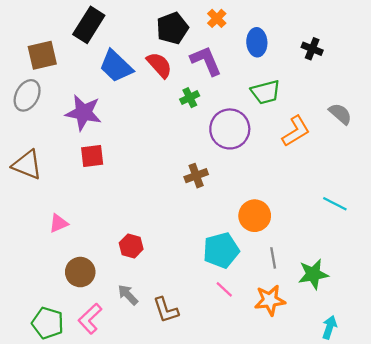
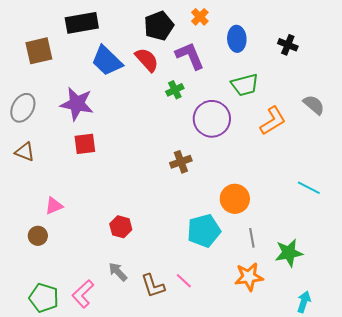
black rectangle: (89, 25) -> (82, 23), turned 48
gray ellipse: (27, 95) -> (23, 108), moved
brown triangle: (27, 165) -> (25, 152), size x0.7
brown circle: (80, 272) -> (38, 236), moved, size x0.7
pink line: (224, 289) -> (184, 281), moved

